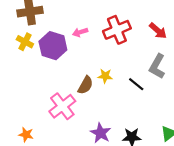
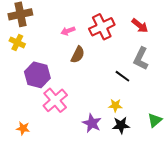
purple hexagon: (53, 46) -> (37, 75), moved
yellow star: (105, 76) -> (115, 105), moved
brown semicircle: (85, 85) -> (78, 55), moved

